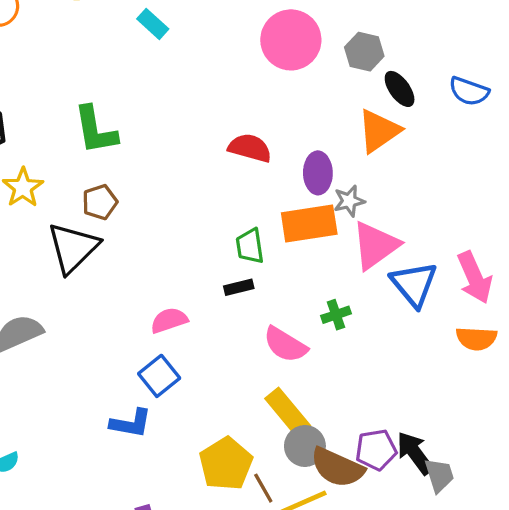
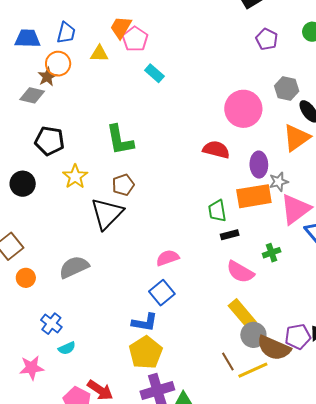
pink circle: (291, 40) -> (243, 109), moved
black rectangle: (239, 287) -> (230, 235), moved
yellow pentagon: (226, 464) -> (146, 352), moved

